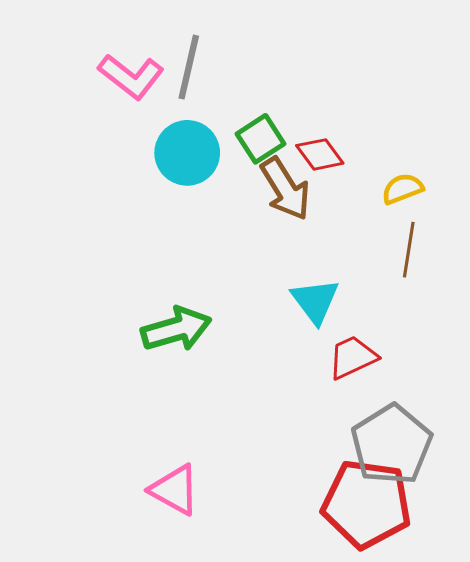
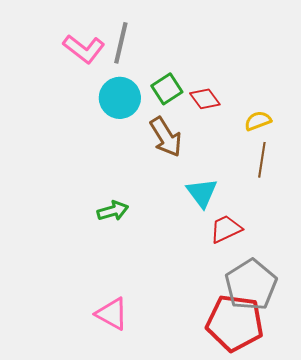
brown arrow: (285, 189) -> (166, 137), moved
green arrow: (176, 329) -> (113, 211), size x0.7

